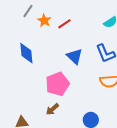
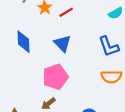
blue triangle: (75, 56) -> (62, 43), moved

